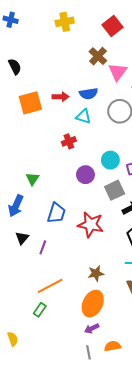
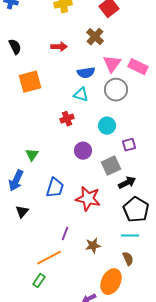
pink triangle: (118, 72) -> (112, 64), moved
red arrow: (61, 97) -> (59, 47), moved
cyan circle: (110, 160) -> (107, 126), moved
purple line: (43, 247) -> (65, 234), moved
orange ellipse: (93, 304) -> (111, 282), moved

